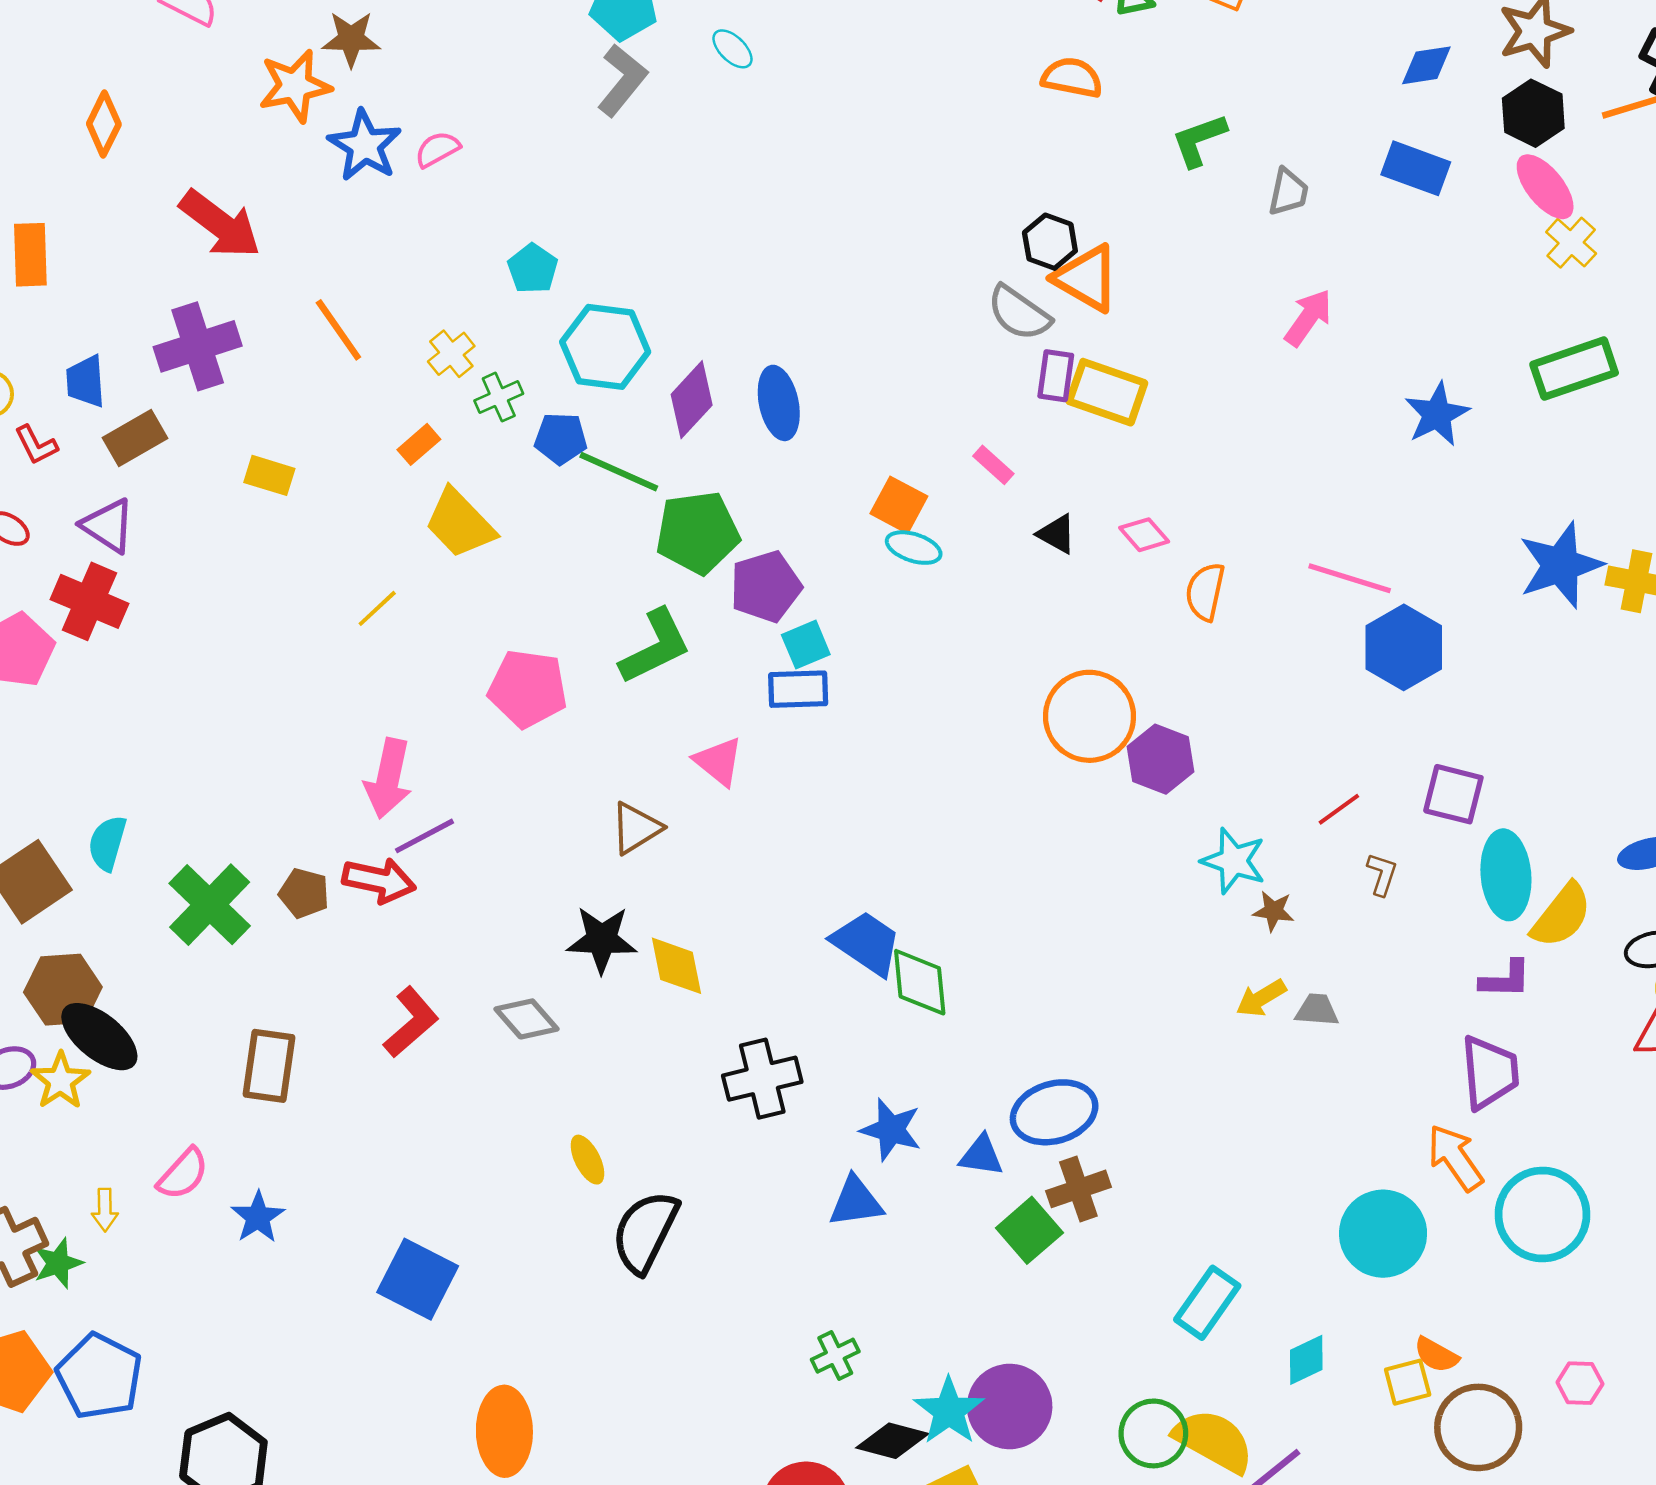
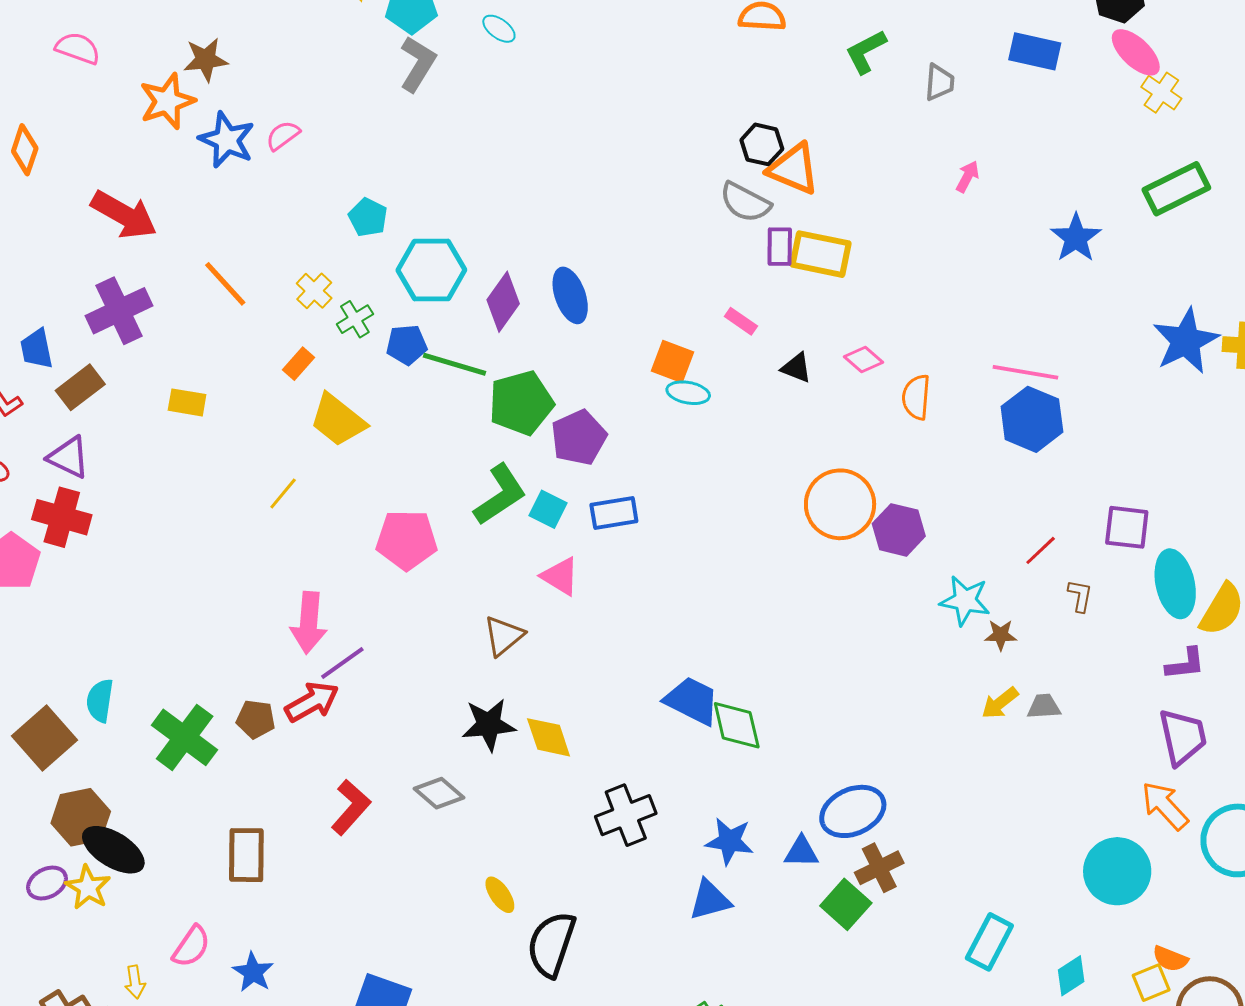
pink arrow: (1308, 318) -> (967, 177), size x0.7
cyan square: (806, 645) -> (548, 509), moved, turned -33
blue hexagon: (1404, 647) -> (1032, 419), moved
red arrow: (379, 880) -> (312, 702), turned -34

